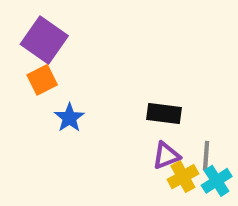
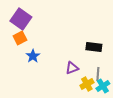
black rectangle: (164, 114) -> (94, 47), moved
purple triangle: (166, 156) -> (72, 68), moved

